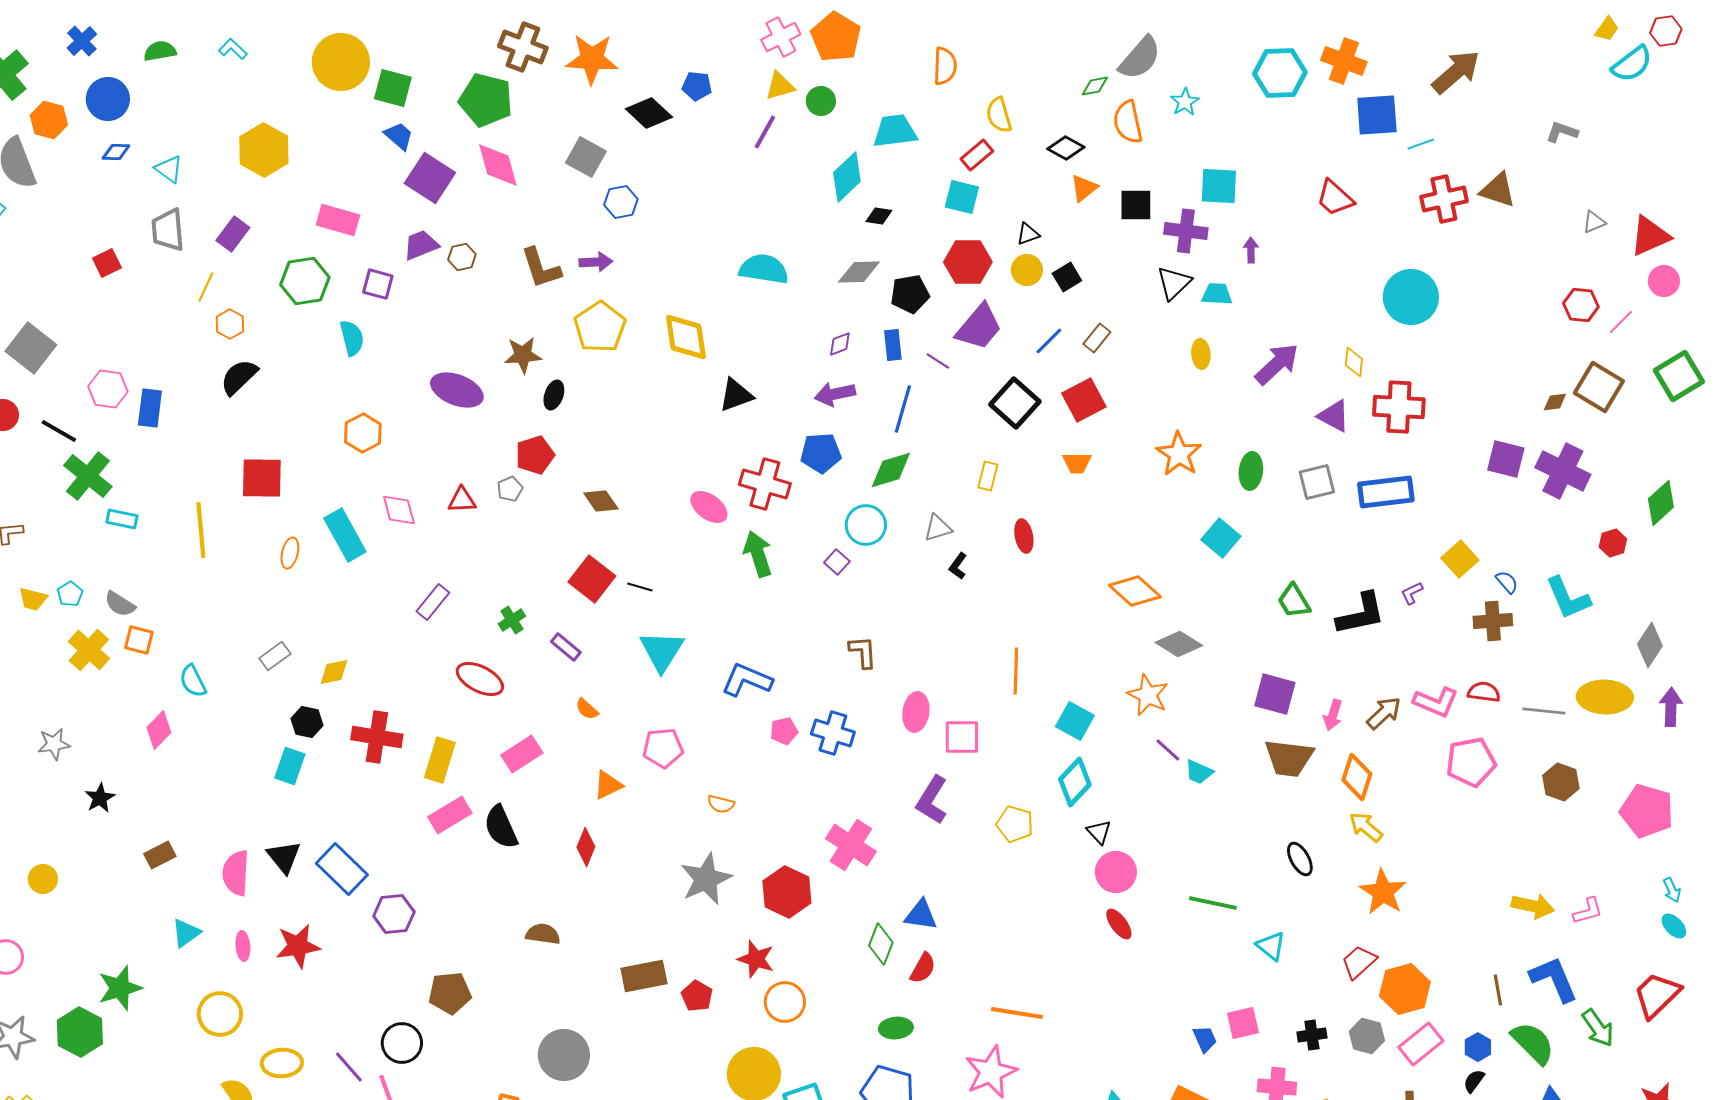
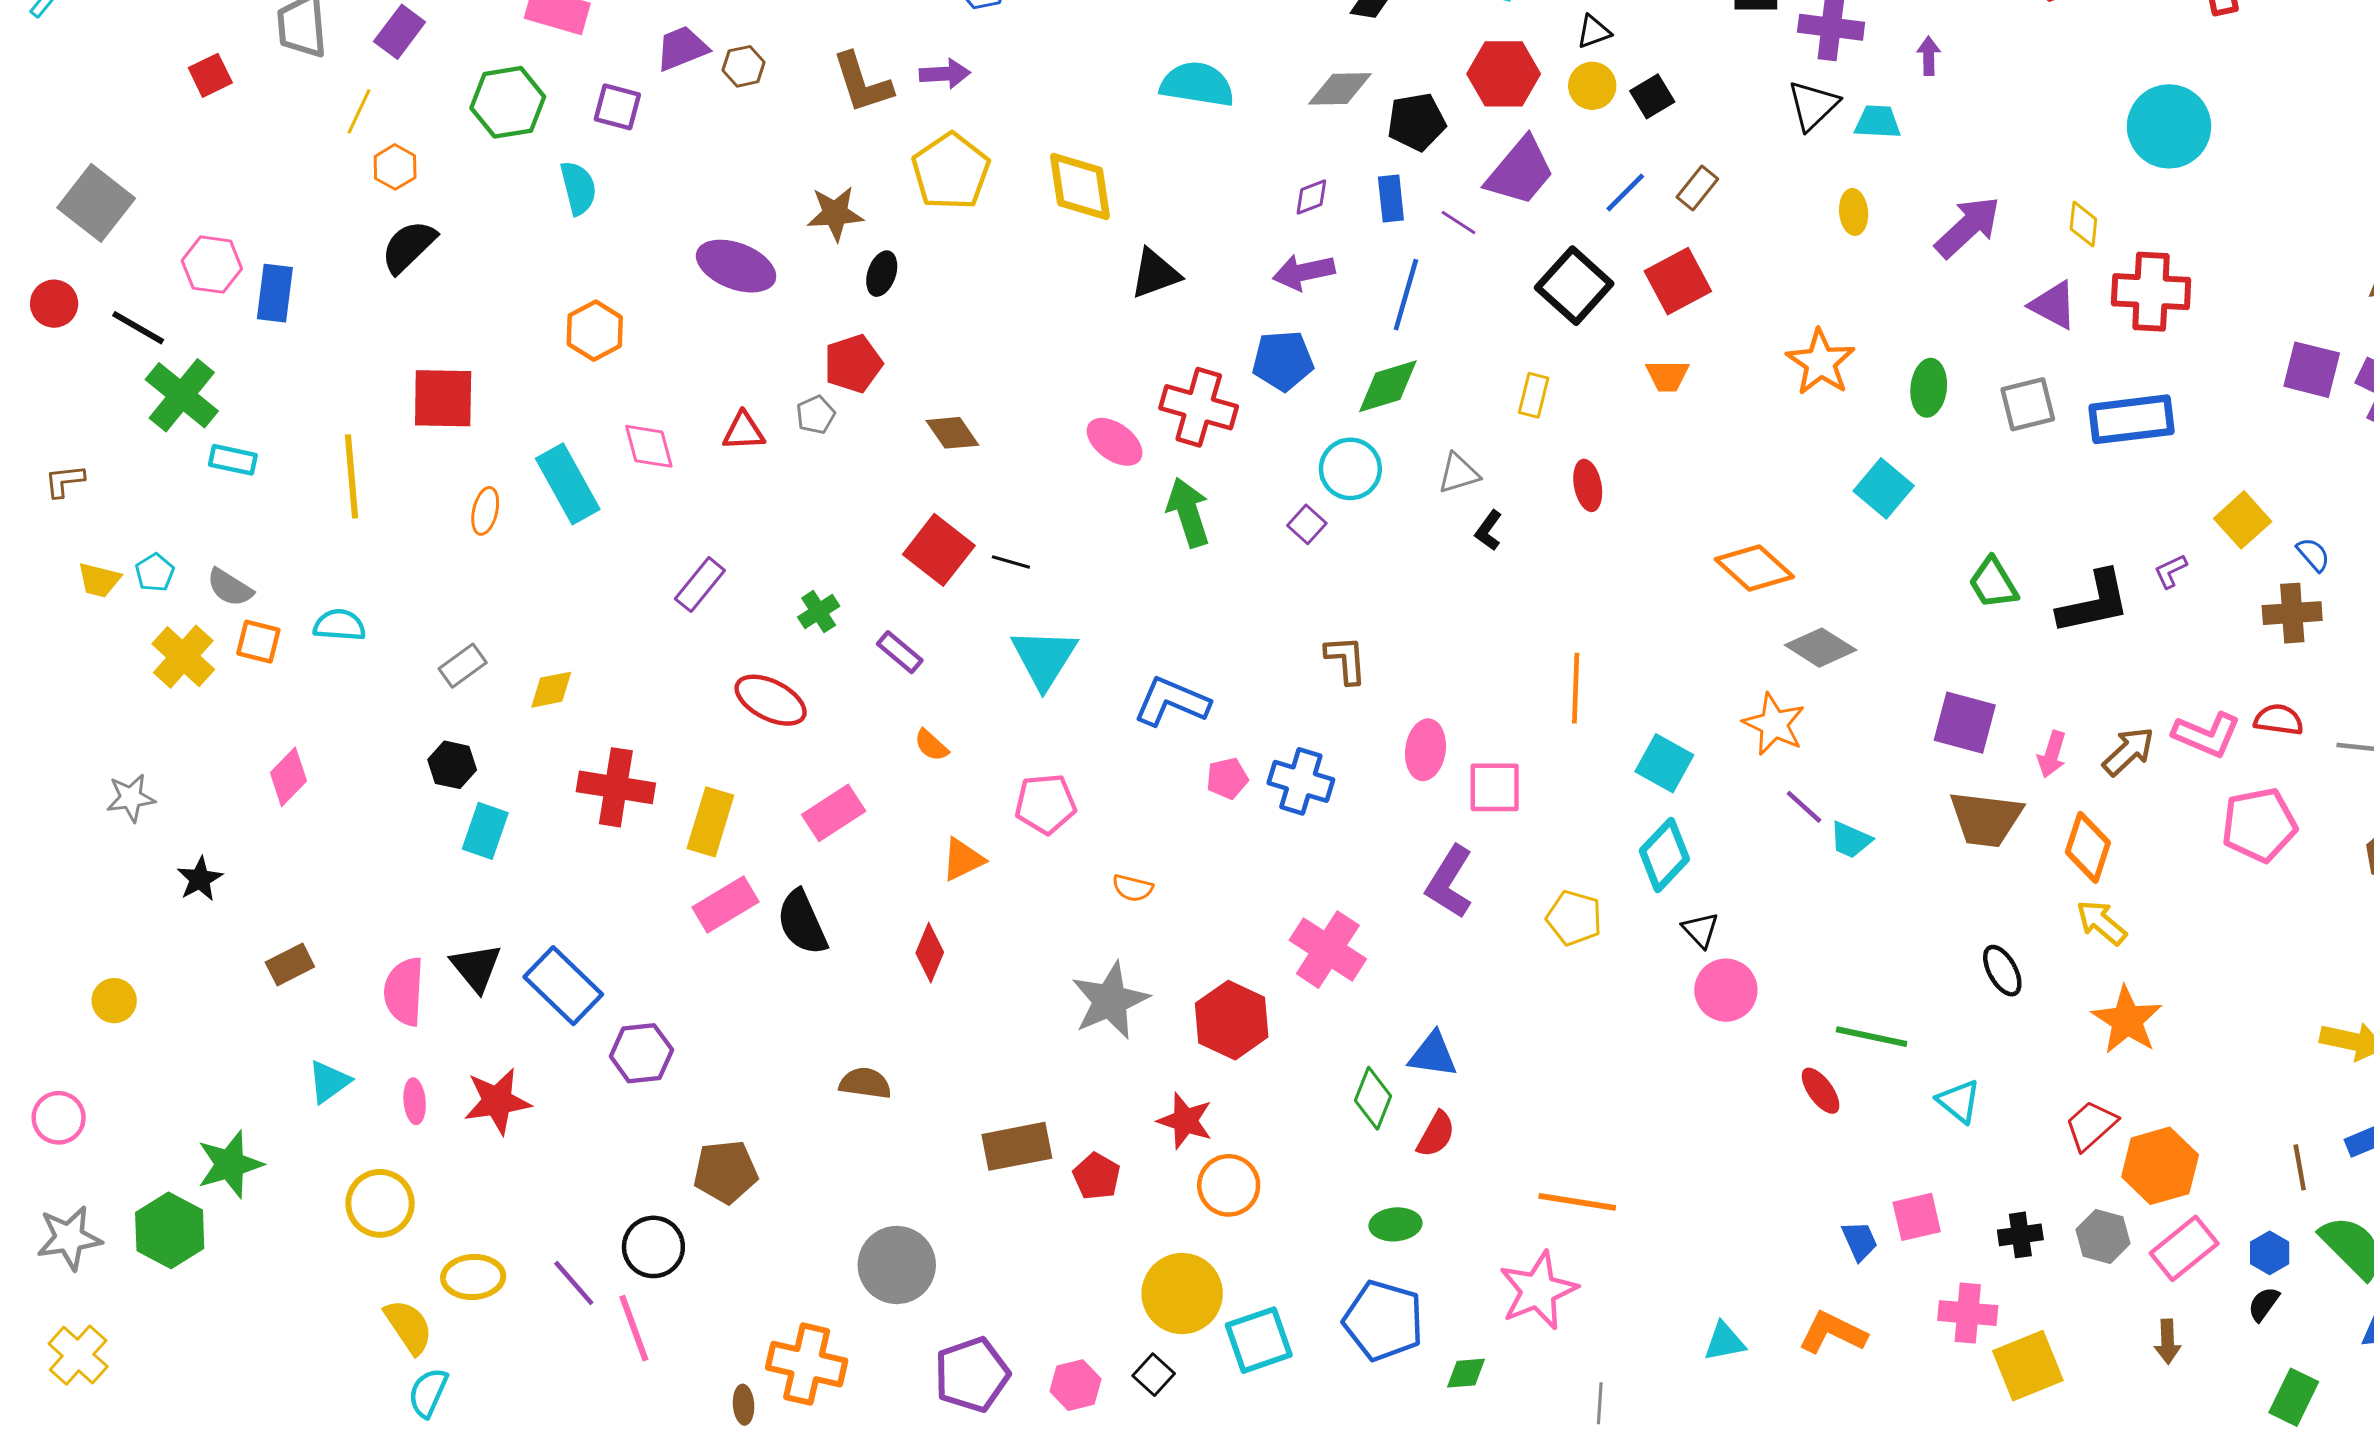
cyan semicircle: (193, 681) -> (339, 625), moved, turned 120
black hexagon: (307, 722) -> (452, 765), moved
red ellipse: (1119, 924) -> (1821, 1091), moved

